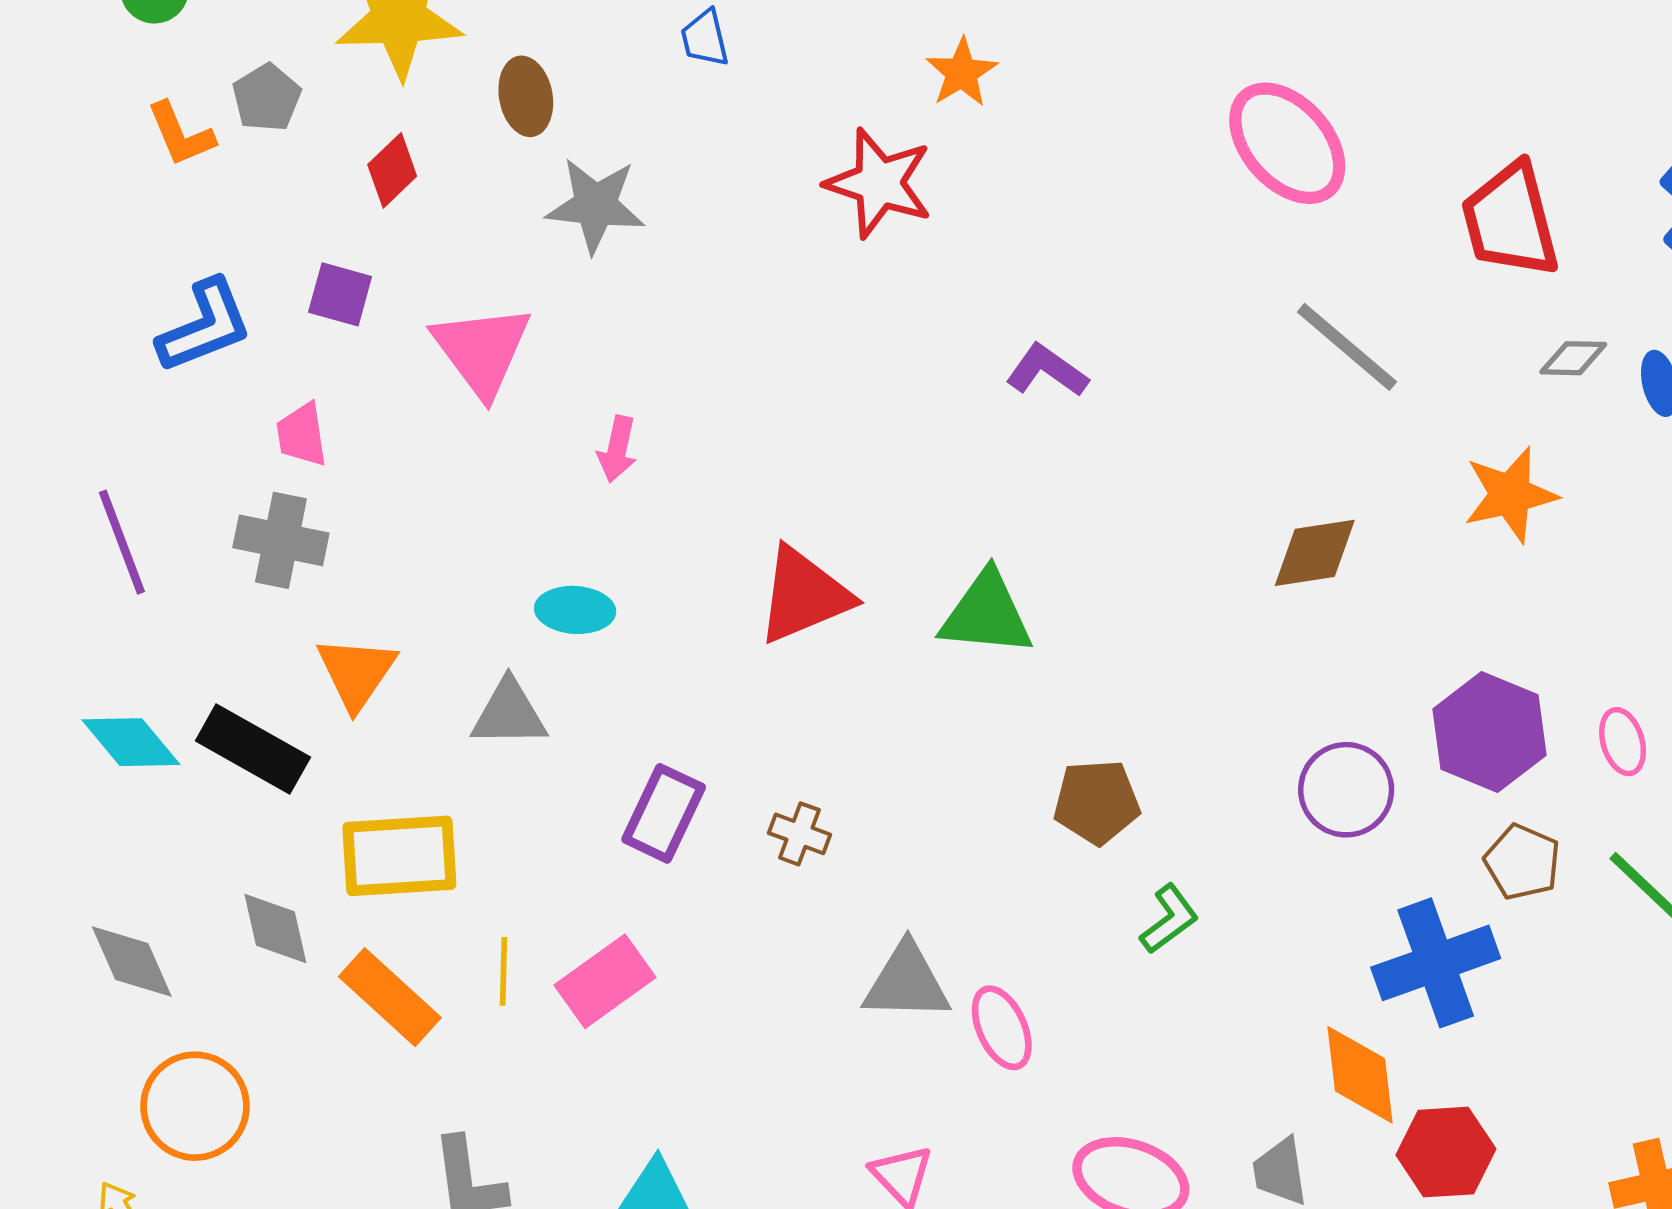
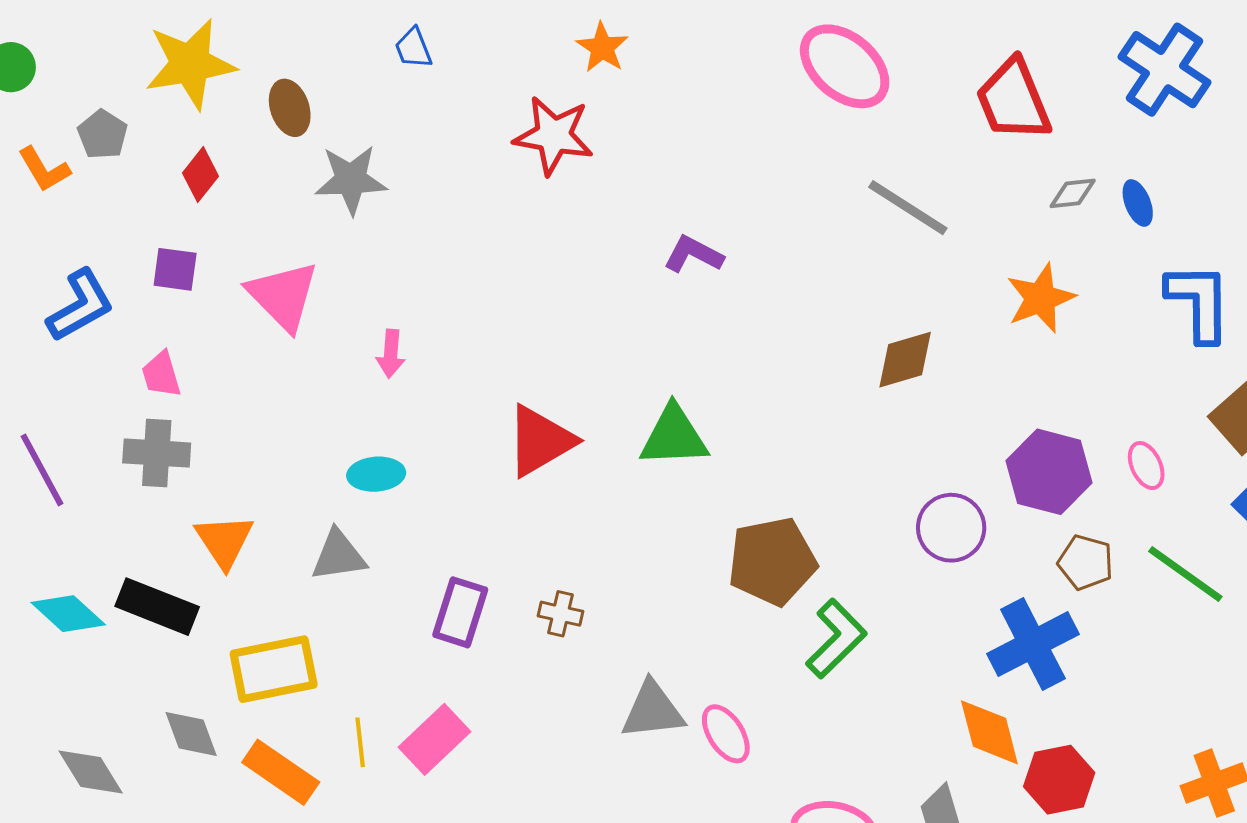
brown pentagon: (1097, 802) -> (772, 561), size x1.4
green L-shape: (1169, 919) -> (836, 639), size x1.5

